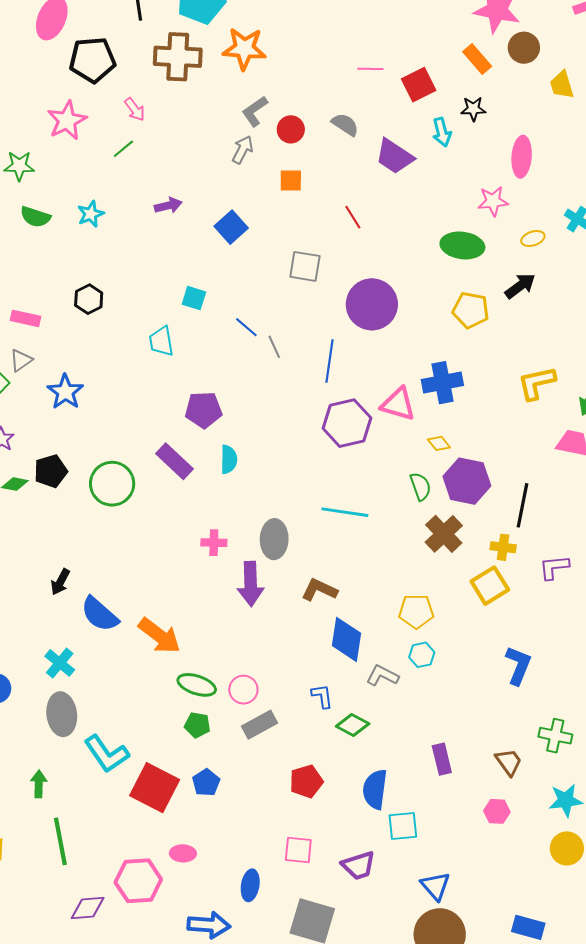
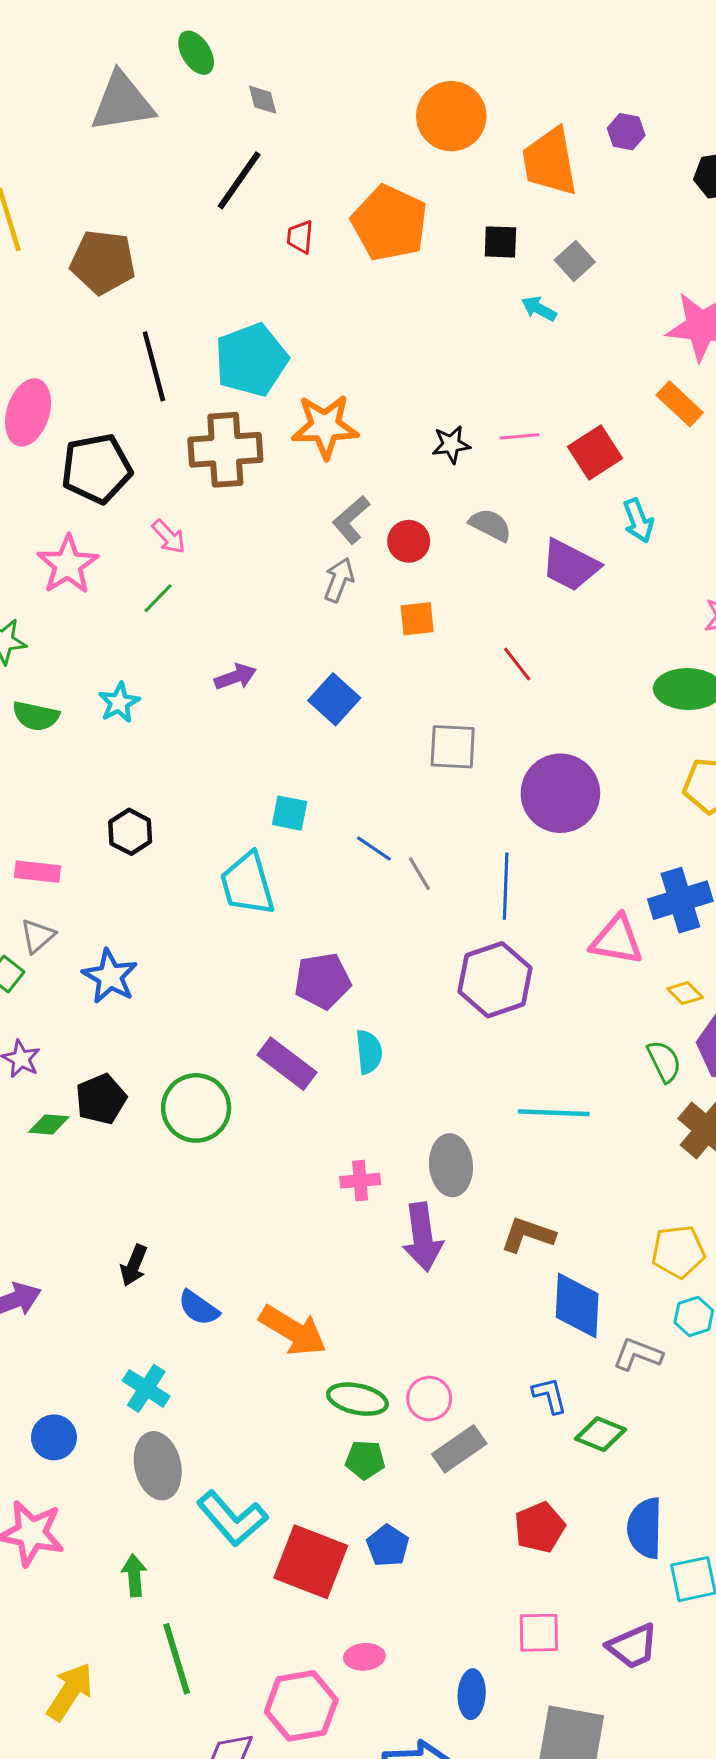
black star: (473, 109) -> (451, 444), moved
cyan trapezoid: (161, 341) -> (247, 884), size x1.4
purple hexagon: (347, 423) -> (495, 980), moved
blue semicircle: (100, 614) -> (199, 1308), size x0.7

